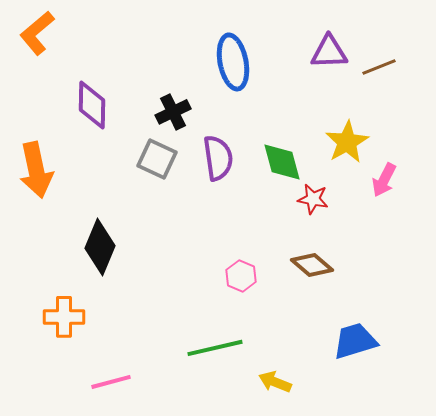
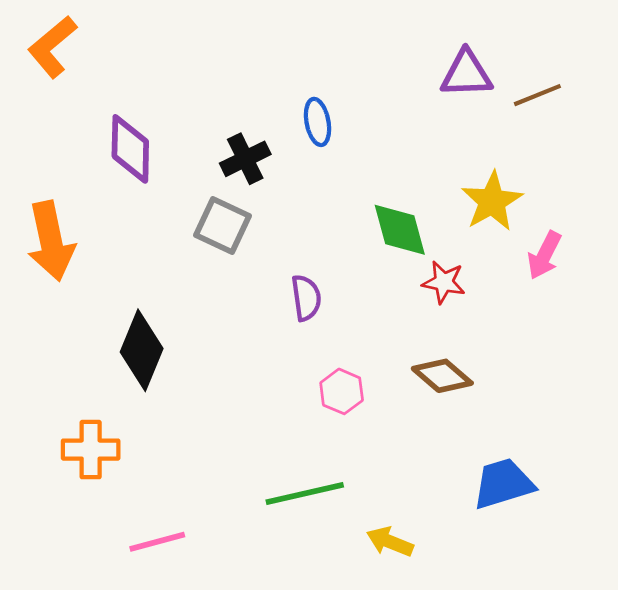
blue ellipse: (233, 62) -> (318, 122), moved, size x0.6
purple semicircle: (218, 158) -> (306, 298), moved, size x0.7

